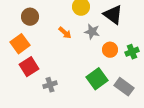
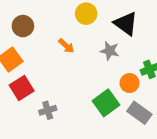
gray star: (92, 32) -> (110, 51), moved
orange circle: (110, 50) -> (130, 83), moved

